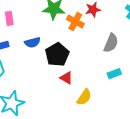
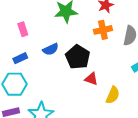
orange cross: (75, 21) -> (103, 30), moved, turned -30

